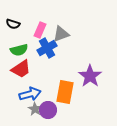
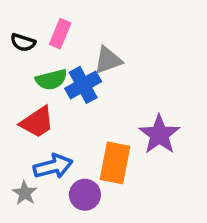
pink rectangle: (40, 30) -> (60, 34), moved
green semicircle: (19, 50) -> (51, 80), moved
gray star: (35, 109) -> (25, 193), moved

